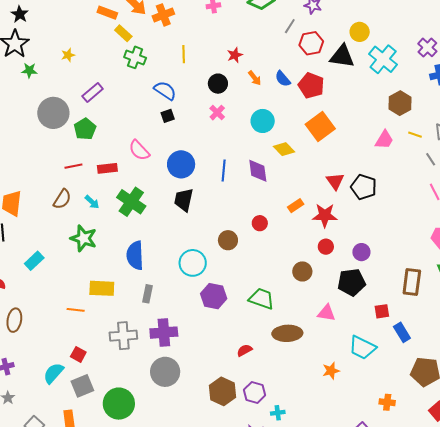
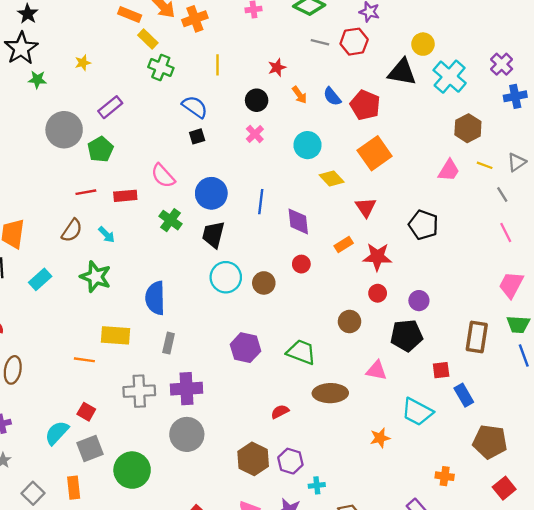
gray line: (290, 26) -> (320, 42), moved, turned 70
red hexagon: (311, 43) -> (354, 42), moved
purple diamond: (258, 171) -> (298, 221), moved
red triangle: (335, 181) -> (366, 207), moved
green cross: (131, 202) -> (171, 220), moved, size x0.7
cyan rectangle: (34, 261) -> (40, 279), moved
cyan circle: (193, 263) -> (226, 277), moved

